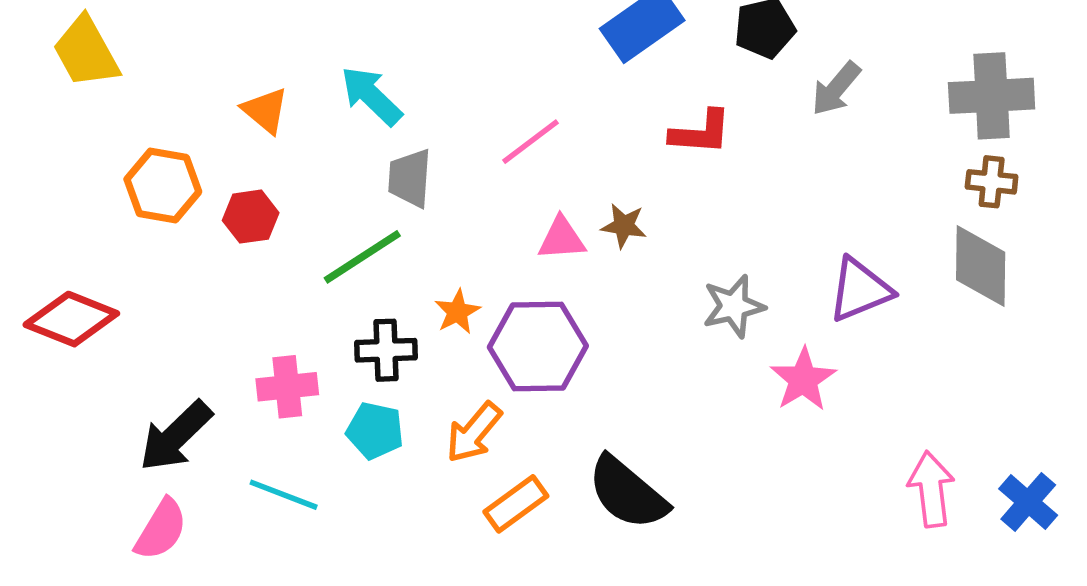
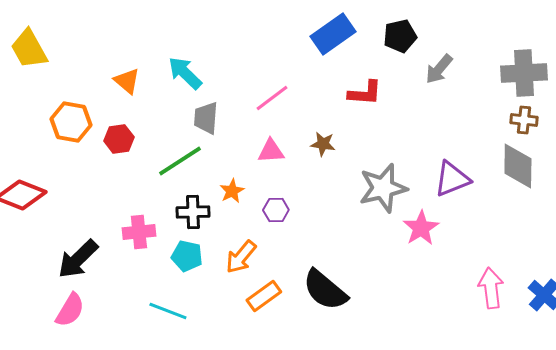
pink triangle: (562, 239) -> (271, 151), moved
gray star: (734, 306) -> (383, 188), size x1.4
purple hexagon: (538, 346) -> (276, 210), size x0.5
cyan line: (284, 495) -> (168, 311), moved

